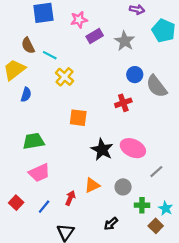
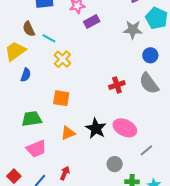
gray star: (125, 41) -> (133, 30), moved, turned -30
blue circle: (135, 75) -> (150, 55), moved
gray semicircle: (157, 86) -> (149, 83), moved
orange square: (78, 118) -> (61, 98), moved
orange triangle: (92, 185) -> (68, 133), moved

